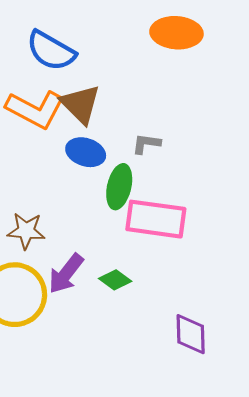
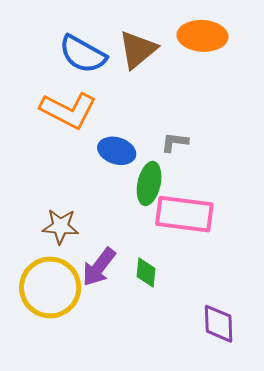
brown triangle: (80, 104) -> (138, 50), moved, turned 36
green diamond: (115, 280) -> (146, 272), turned 60

